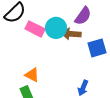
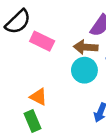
cyan circle: (56, 28) -> (84, 70), moved

